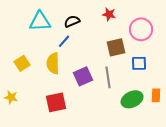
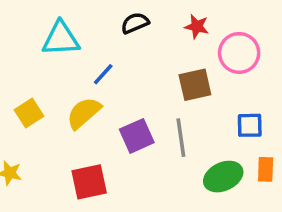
red star: (109, 14) -> (197, 26), moved
black semicircle: (72, 21) -> (135, 23), moved
yellow semicircle: (53, 63) -> (84, 113), turned 50
blue square: (139, 63) -> (250, 125), moved

